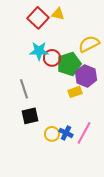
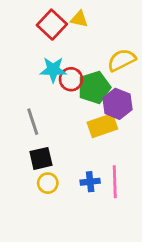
yellow rectangle: (75, 92) -> (102, 126), size x1.5
blue cross: (66, 133) -> (90, 182), turned -32
pink line: (84, 133) -> (115, 182), turned -30
yellow circle: (52, 134) -> (48, 183), moved

